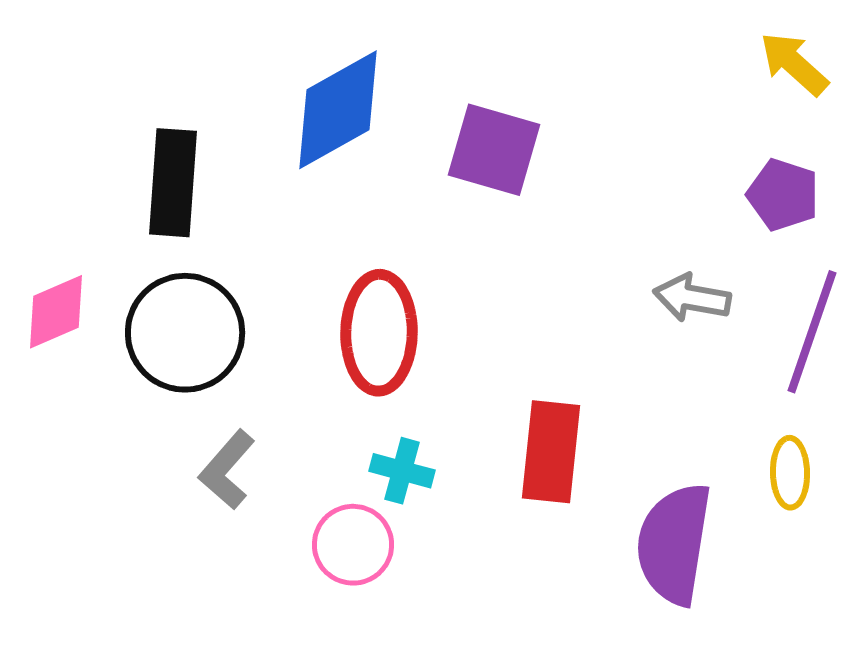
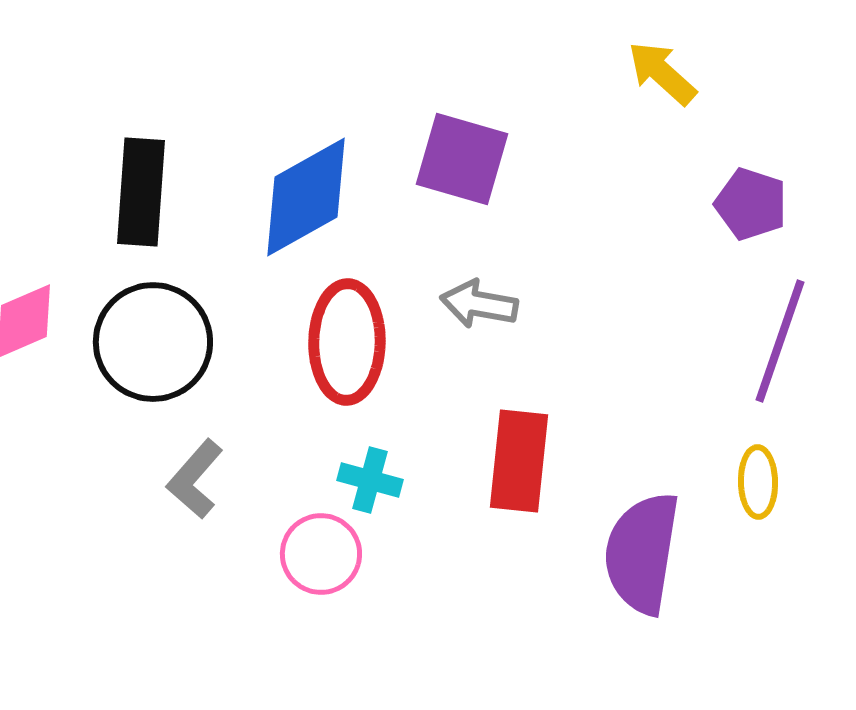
yellow arrow: (794, 64) -> (662, 73), moved
blue diamond: (338, 110) -> (306, 197), moved
gray arrow: (692, 298) -> (479, 304), moved

